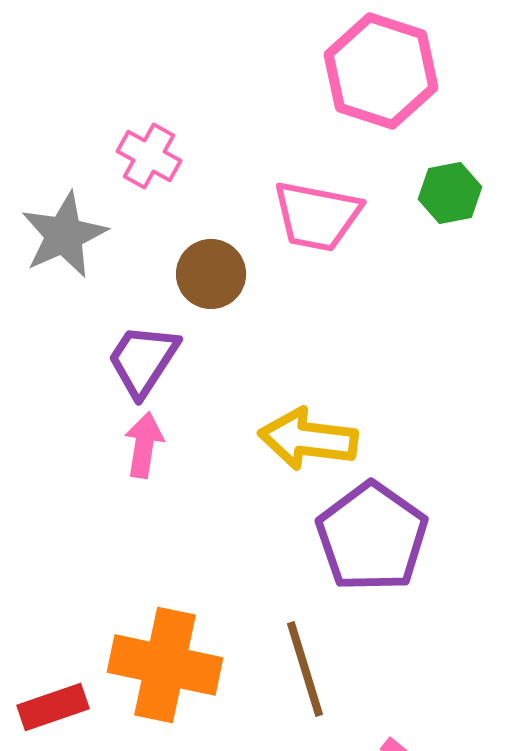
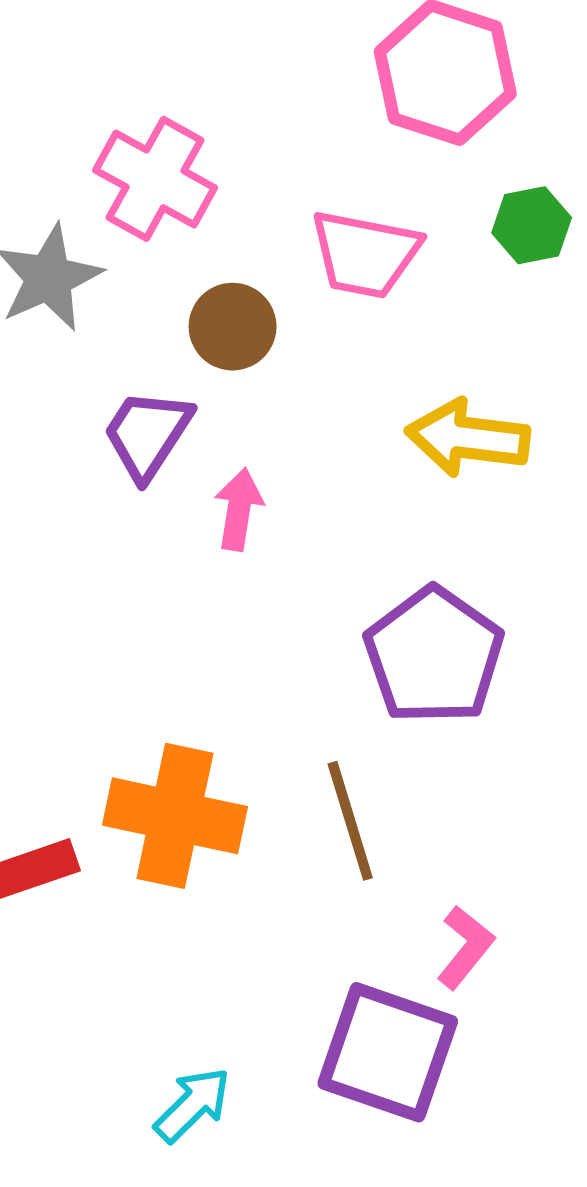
pink cross: (149, 156) -> (155, 179), size x1.5
yellow arrow: (308, 439) -> (468, 438), moved
pink arrow: (144, 445) -> (239, 509), moved

